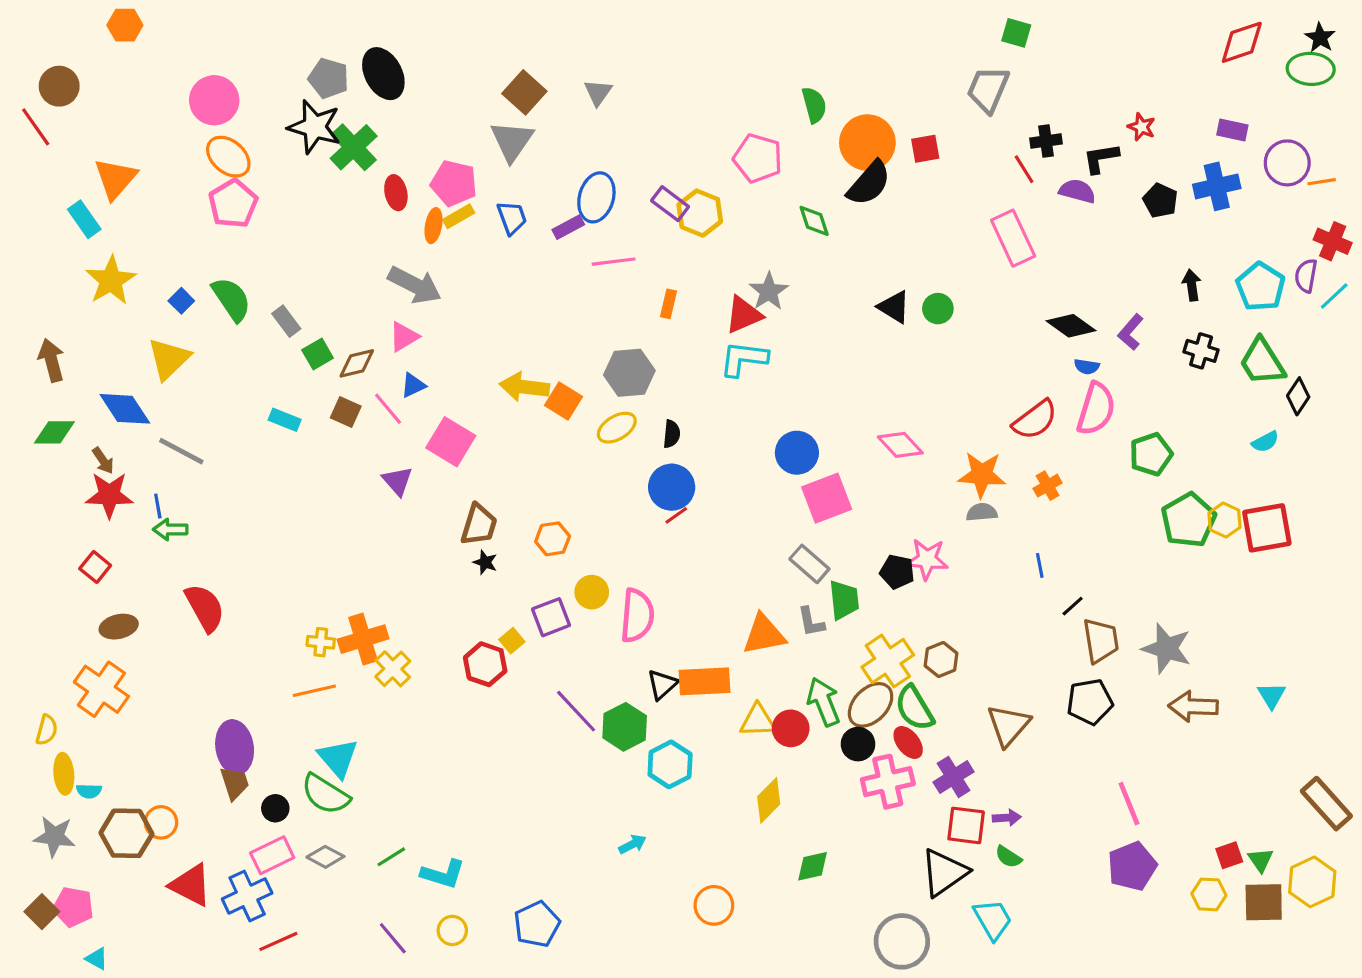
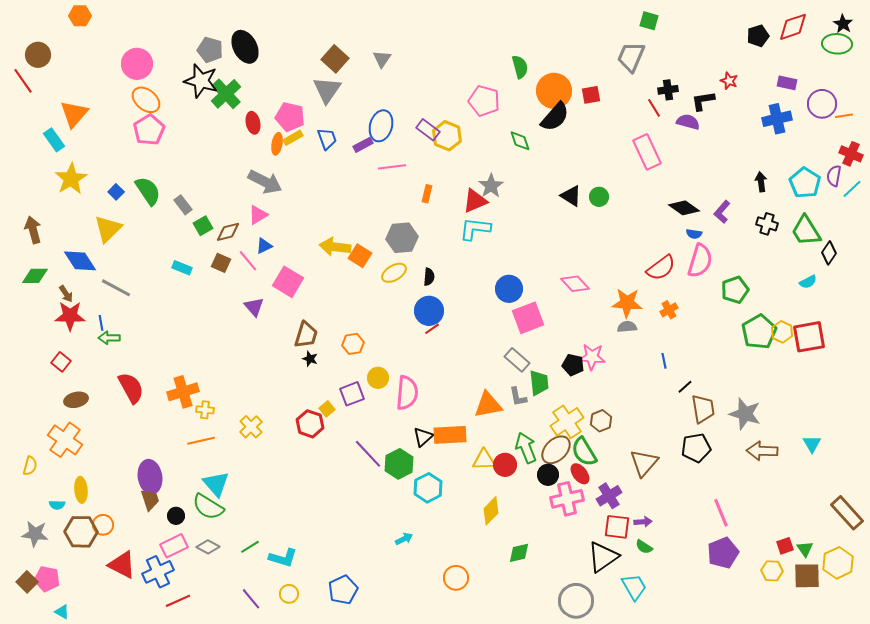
black pentagon: (1160, 201) -> (758, 36), moved, turned 30
orange cross: (363, 639) -> (183, 392), moved
yellow ellipse: (64, 774) -> (81, 490), moved

